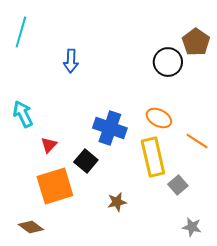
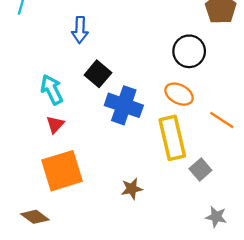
black circle: (168, 62) -> (189, 51), moved
cyan arrow: (23, 114) -> (52, 90), moved
black square: (86, 161) -> (98, 74), moved

